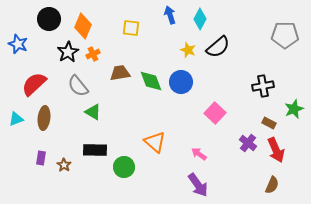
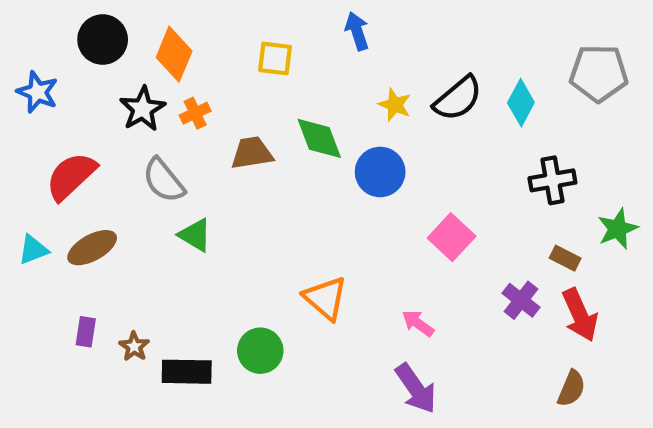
cyan diamond: (200, 19) -> (521, 103), moved
green diamond: (151, 81) -> (319, 138), moved
brown ellipse: (44, 118) -> (92, 248), turned 55
black rectangle: (95, 150) -> (187, 372), moved

